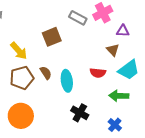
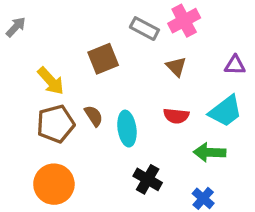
purple triangle: (123, 31) -> (235, 65), moved
brown triangle: (113, 50) -> (176, 67), moved

